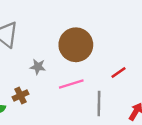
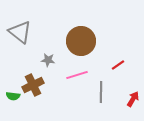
brown cross: (20, 95) -> (33, 85), size x1.5

